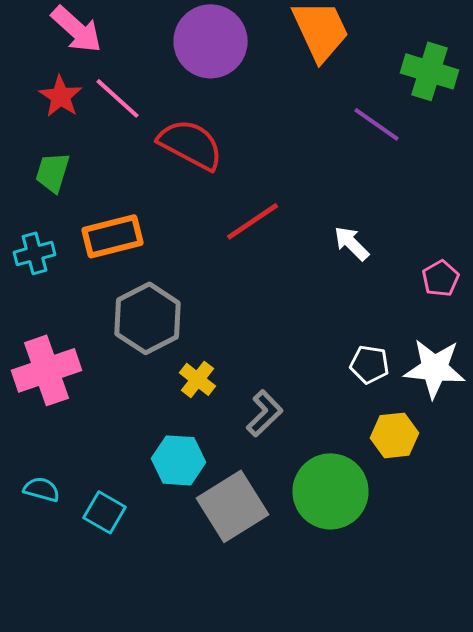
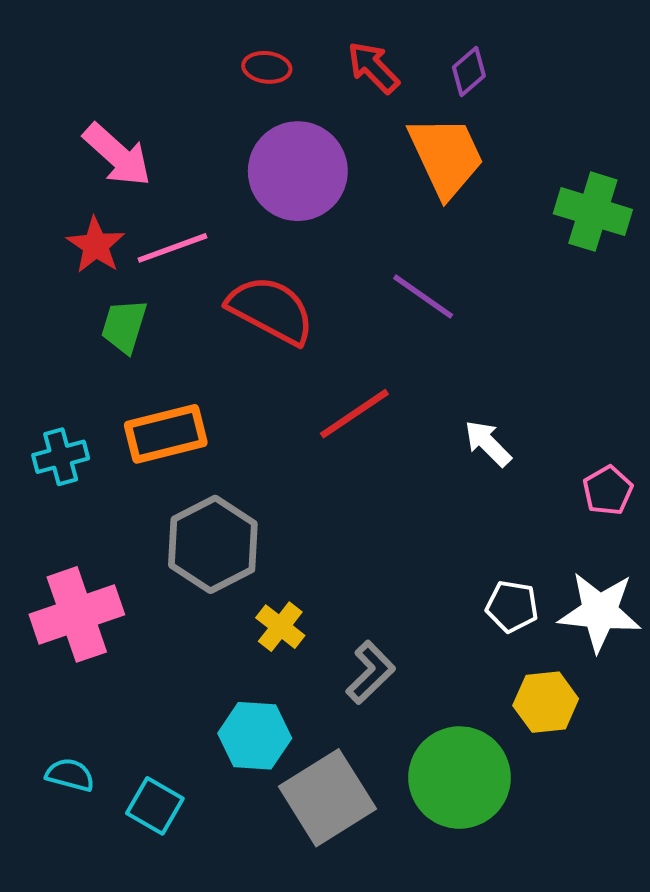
pink line: (118, 98) -> (172, 248), turned -62
purple line: (376, 124) -> (423, 296), moved
green trapezoid: (52, 172) -> (124, 326), moved

